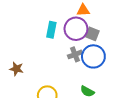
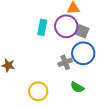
gray cross: (75, 54) -> (65, 62), moved

